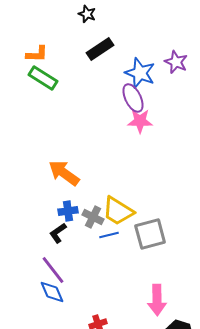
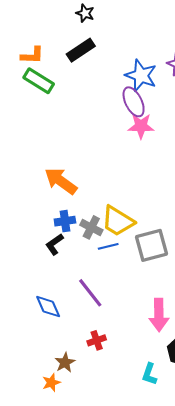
black rectangle: (100, 49) -> (81, 50), moved
purple line: (53, 270) -> (90, 293), moved

